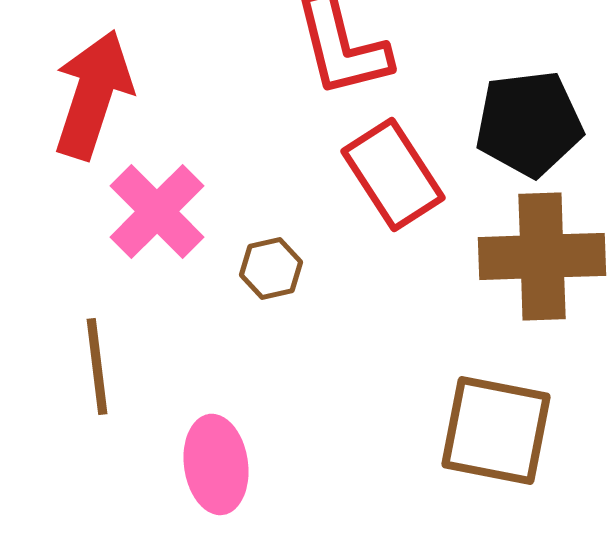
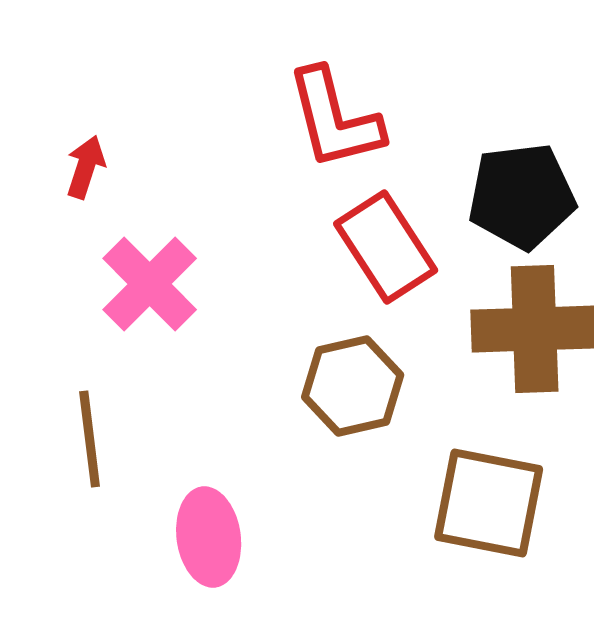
red arrow: (93, 94) -> (86, 167), size x0.5
brown hexagon: (271, 268) -> (353, 386), moved, size x1.6

